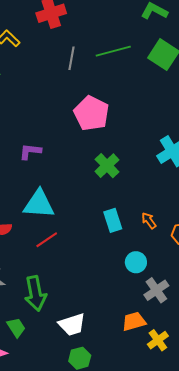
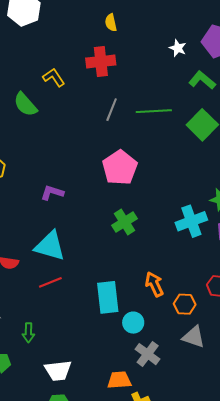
cyan rectangle: (113, 220) -> (108, 297), moved, size x1.4
orange arrow: (149, 221) -> (154, 284), size x1.4
gray cross: (156, 290) -> (148, 354), turned -30
green arrow: (35, 293) -> (28, 333), size x0.6

